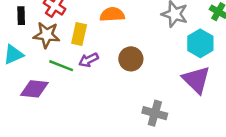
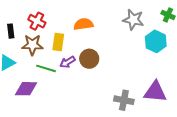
brown circle: (131, 59) -> (89, 59), moved
purple triangle: (196, 80) -> (155, 92), moved, turned -35

